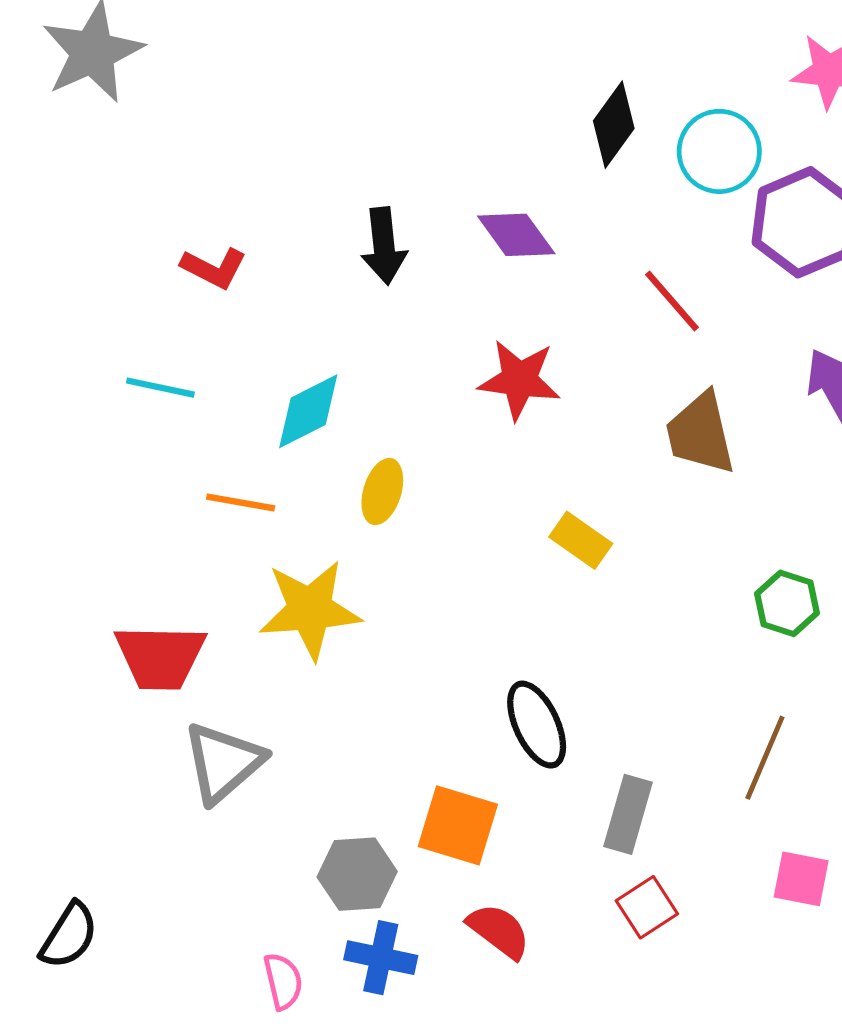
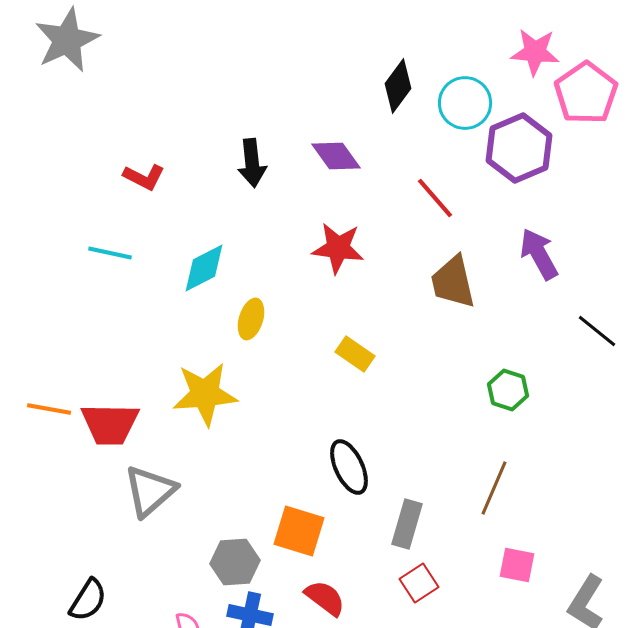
orange line: (241, 503) -> (49, 409), moved
yellow rectangle: (581, 540) -> (355, 354), moved
black semicircle: (69, 936) -> (88, 600), moved

